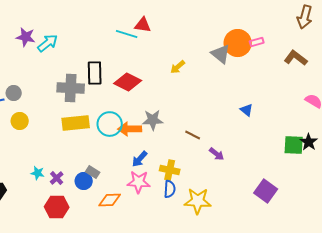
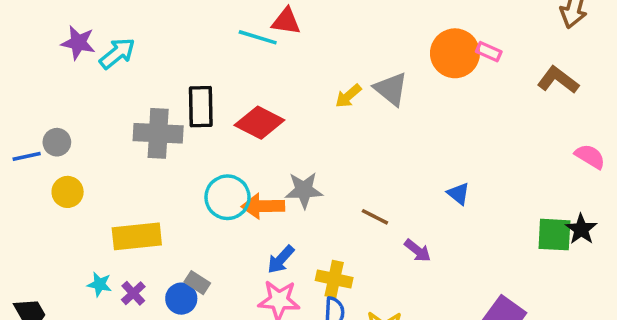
pink rectangle: (257, 42) -> (489, 52), turned 40
gray triangle: (221, 54) -> (391, 89), moved
blue triangle: (247, 110) -> (458, 194), moved
yellow rectangle: (76, 123) -> (137, 236), moved

